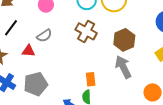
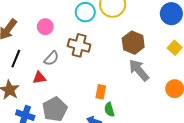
brown cross: (86, 31) -> (79, 45), moved
orange rectangle: (91, 79) -> (101, 92), moved, turned 32

